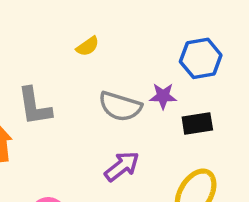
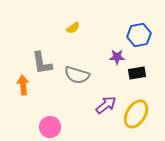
gray semicircle: (120, 106) -> (77, 75), moved
purple arrow: (122, 166) -> (106, 105), moved

